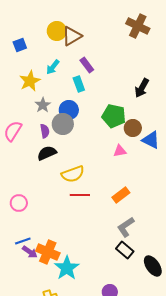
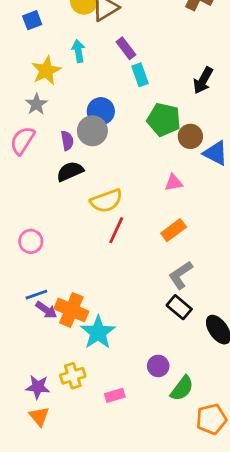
cyan arrow: (53, 67) -> (78, 51), turned 133
cyan rectangle: (79, 84) -> (140, 75), moved
gray star: (43, 105) -> (36, 104), moved
pink triangle: (120, 151) -> (174, 183), moved
red line: (80, 195) -> (116, 230), turned -66

